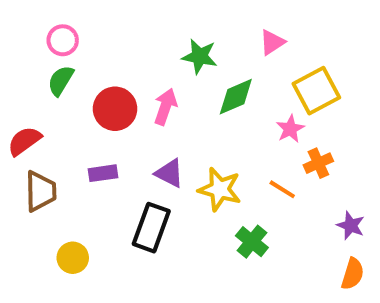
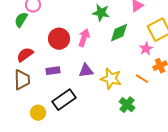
green semicircle: (61, 81) -> (21, 20), moved
red semicircle: (24, 141) -> (25, 55), moved
purple triangle: (169, 173) -> (86, 71), turned -35
black rectangle: (151, 228) -> (64, 100), moved, turned 35

